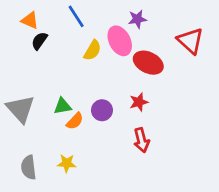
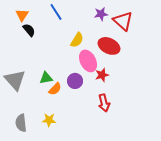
orange triangle: (30, 20) -> (22, 15), turned 40
black semicircle: (39, 41) -> (29, 30), turned 104
pink ellipse: (120, 41) -> (88, 61), moved
red triangle: (190, 41) -> (123, 21), moved
yellow semicircle: (92, 50) -> (77, 40), moved

